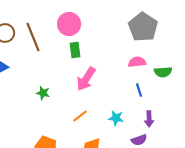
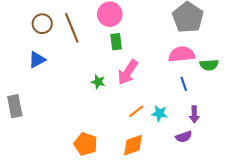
pink semicircle: (137, 62) -> (182, 54), size x1.4
green star: (43, 93) -> (98, 82), moved
orange line: (80, 116) -> (136, 111), moved

